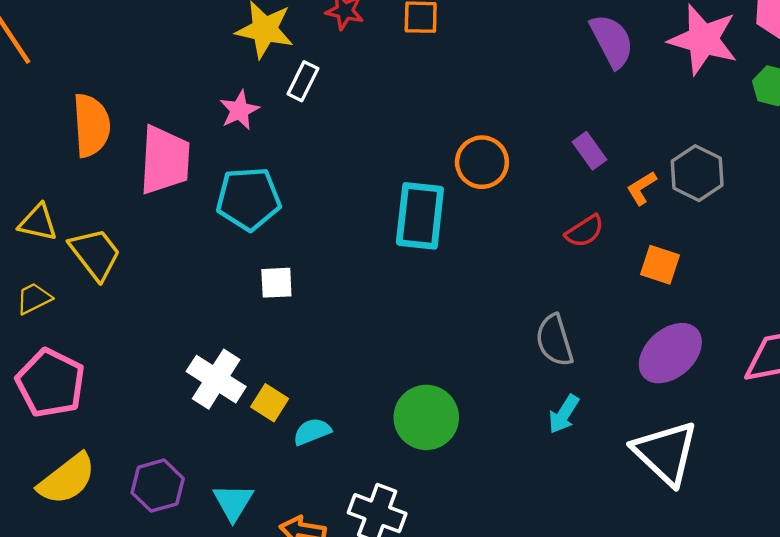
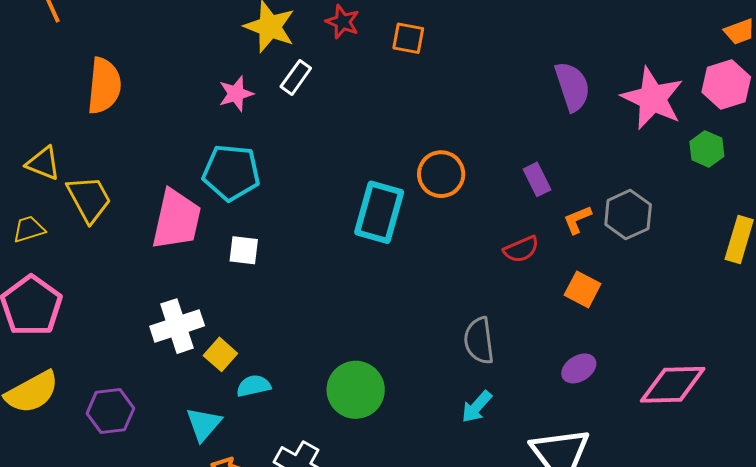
pink trapezoid: (165, 160) -> (176, 219), moved
purple ellipse: (670, 353) -> (579, 368), size x0.6
white cross: (216, 379) -> (177, 326), turned 30
cyan triangle: (233, 502) -> (204, 424), moved

